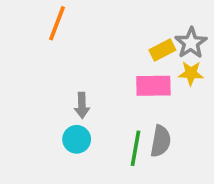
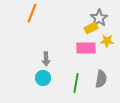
gray star: (191, 43) -> (99, 18), moved
gray semicircle: (161, 141) -> (101, 79), moved

